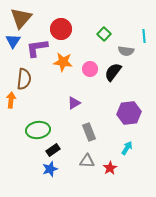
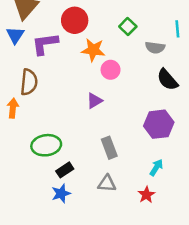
orange star: (63, 62) -> (93, 50), moved
black semicircle: (113, 72) -> (167, 80), moved, turned -78
purple triangle: (74, 103) -> (94, 101), moved
red star: (110, 168) -> (146, 195), moved

